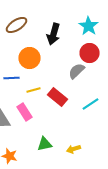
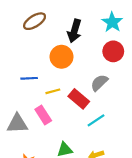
orange circle: (30, 58) -> (61, 57), moved
gray semicircle: (76, 71) -> (99, 83), moved
cyan line: (90, 104) -> (96, 120), moved

